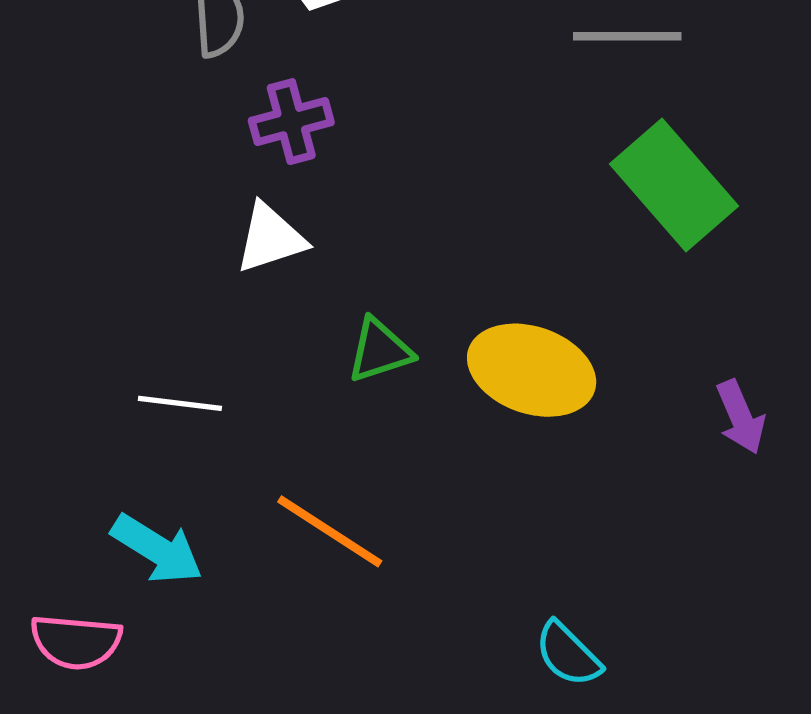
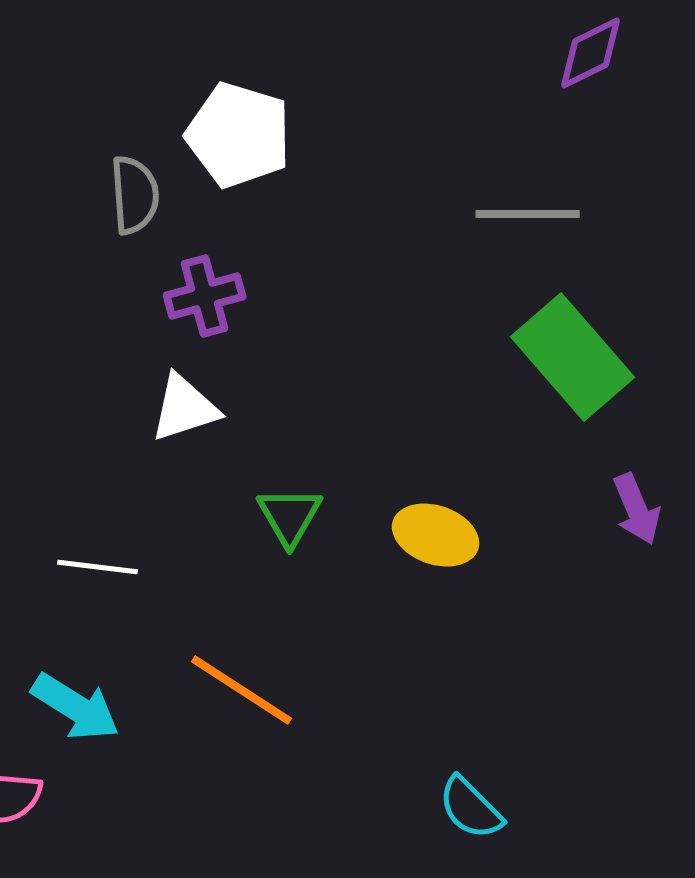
green triangle: (380, 350) -> (290, 516), turned -42
yellow ellipse: (532, 370) -> (436, 535), size x0.7
purple arrow: (741, 417) -> (637, 509), moved

